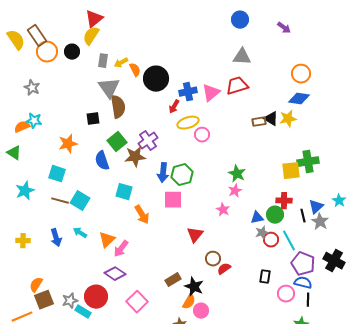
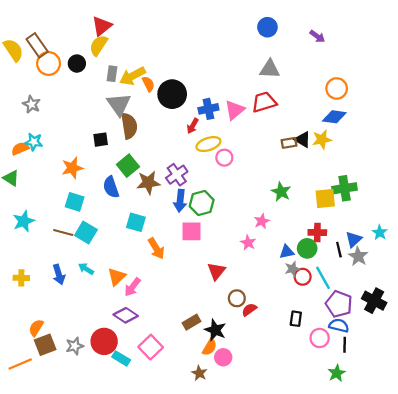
yellow arrow: (121, 63) -> (132, 76), size x1.6
purple cross: (148, 141) -> (177, 175), moved
cyan square: (57, 174) -> (75, 202), moved
green star: (237, 174) -> (281, 192), moved
cyan rectangle: (83, 312) -> (121, 358), moved

